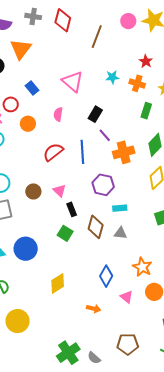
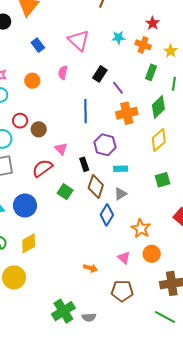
red circle: (11, 104) -> (20, 121), moved
purple line: (105, 135) -> (118, 88), moved
red semicircle: (53, 152) -> (42, 168), moved
brown circle: (33, 191) -> (39, 129), moved
black rectangle: (72, 209) -> (84, 164), moved
gray triangle: (120, 233) -> (120, 194), turned -40
blue diamond: (106, 276) -> (107, 215), moved
yellow diamond: (58, 283) -> (29, 243), moved
brown pentagon: (128, 344) -> (122, 291), moved
gray semicircle: (94, 358) -> (89, 317), turned -48

